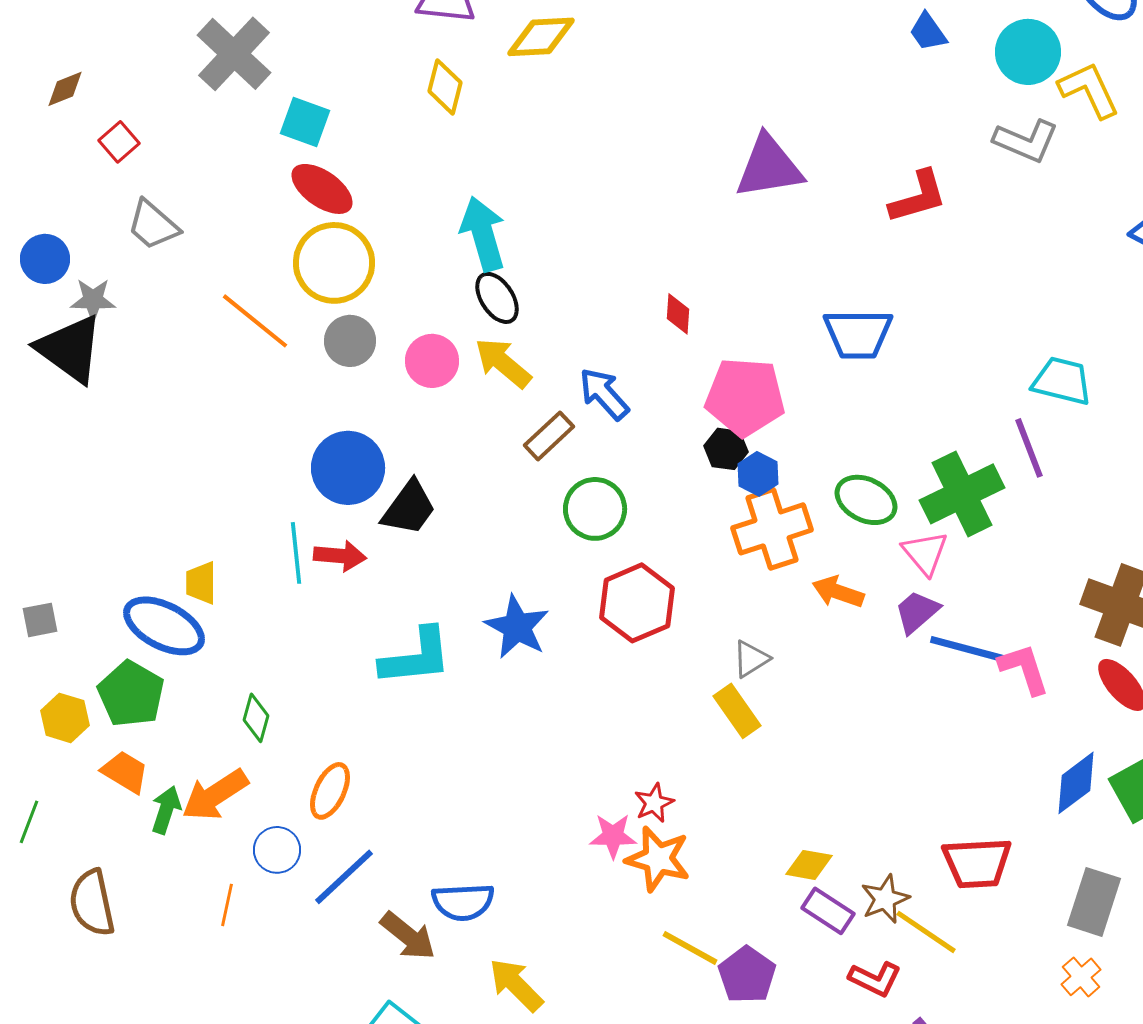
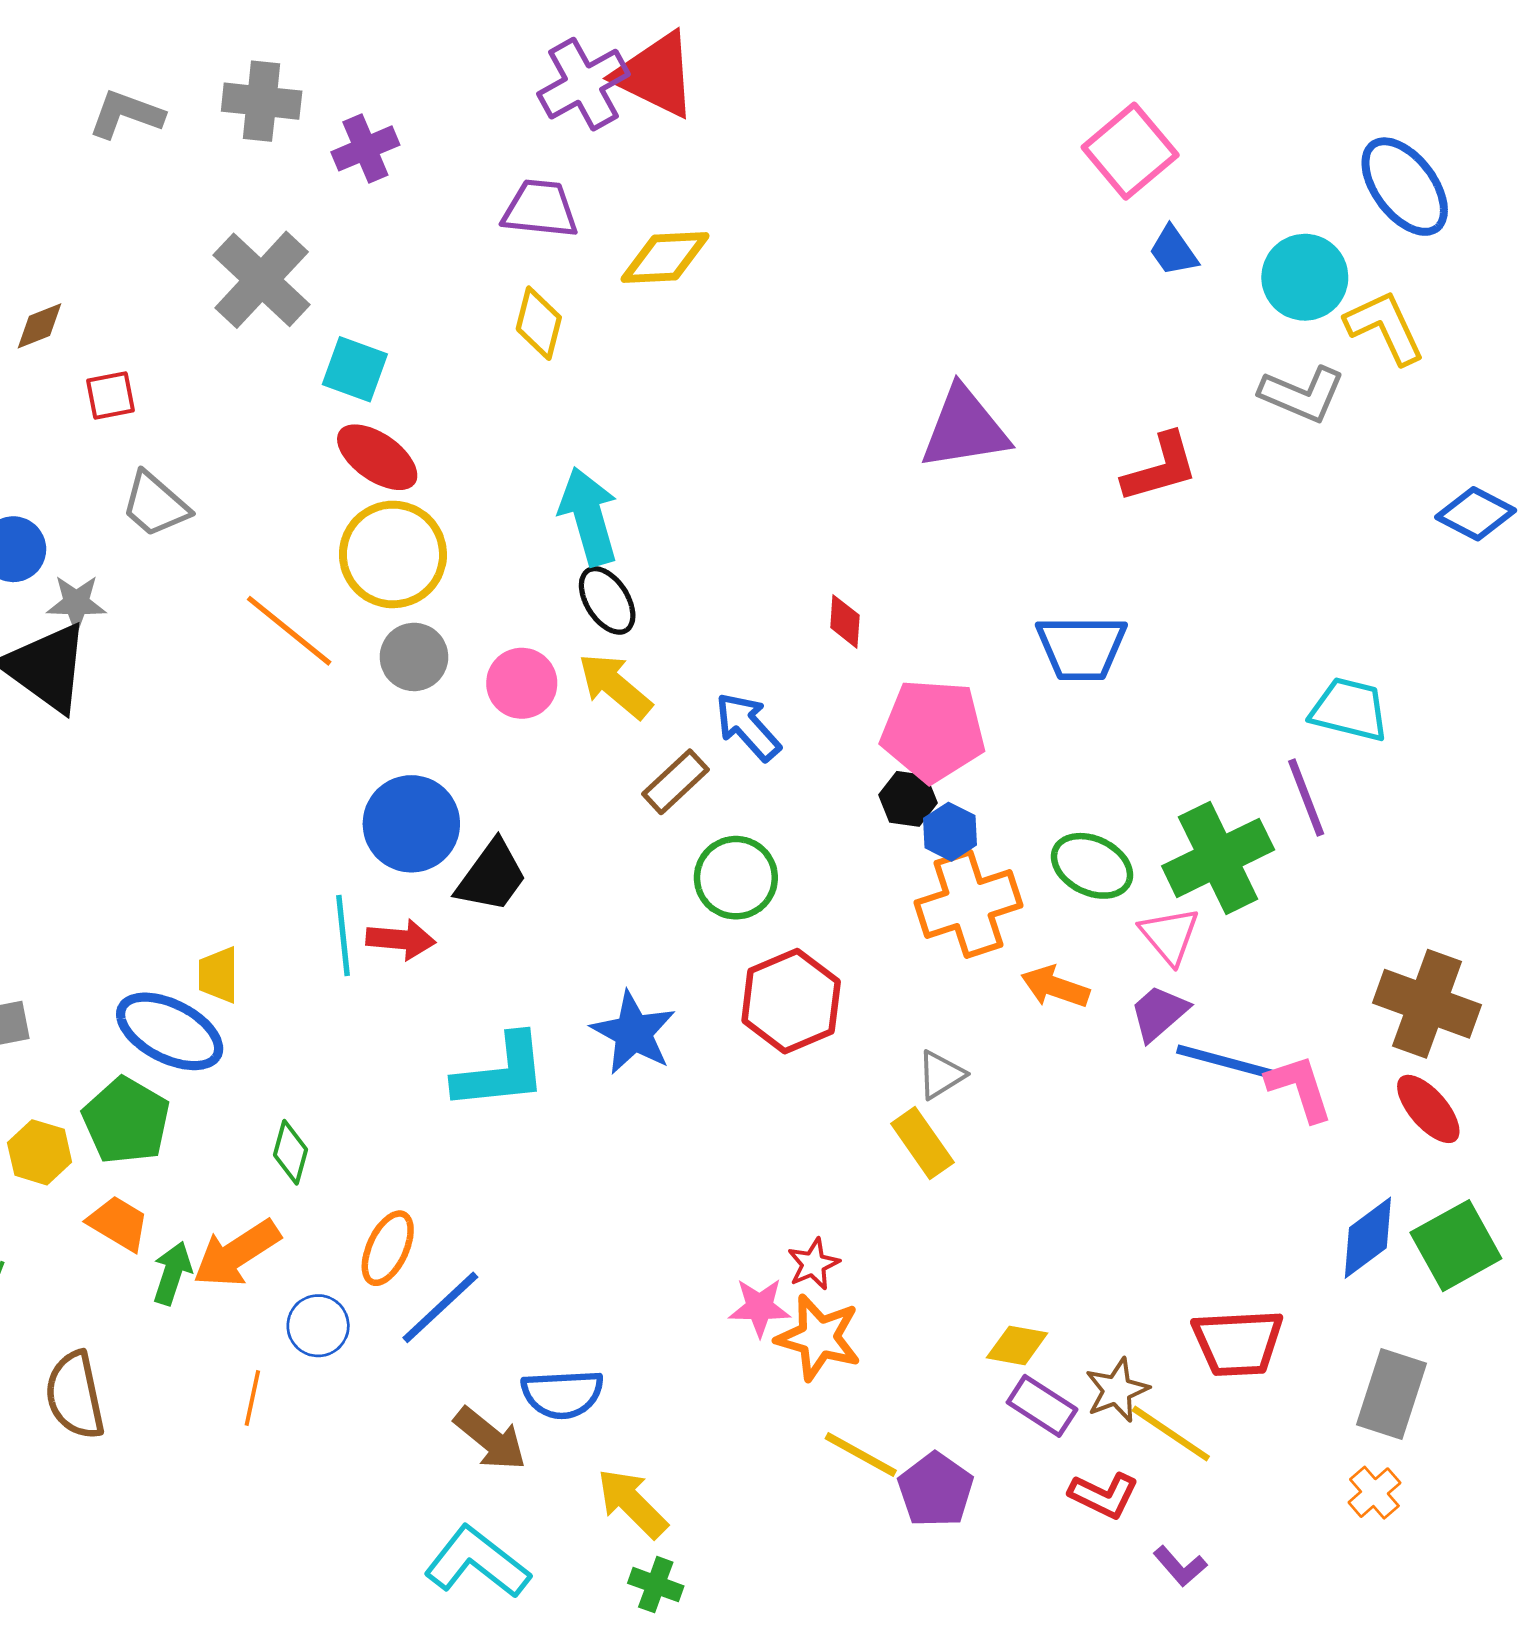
red square: (119, 142) -> (110, 395), turned 30
blue line: (344, 877) -> (440, 1307), moved

